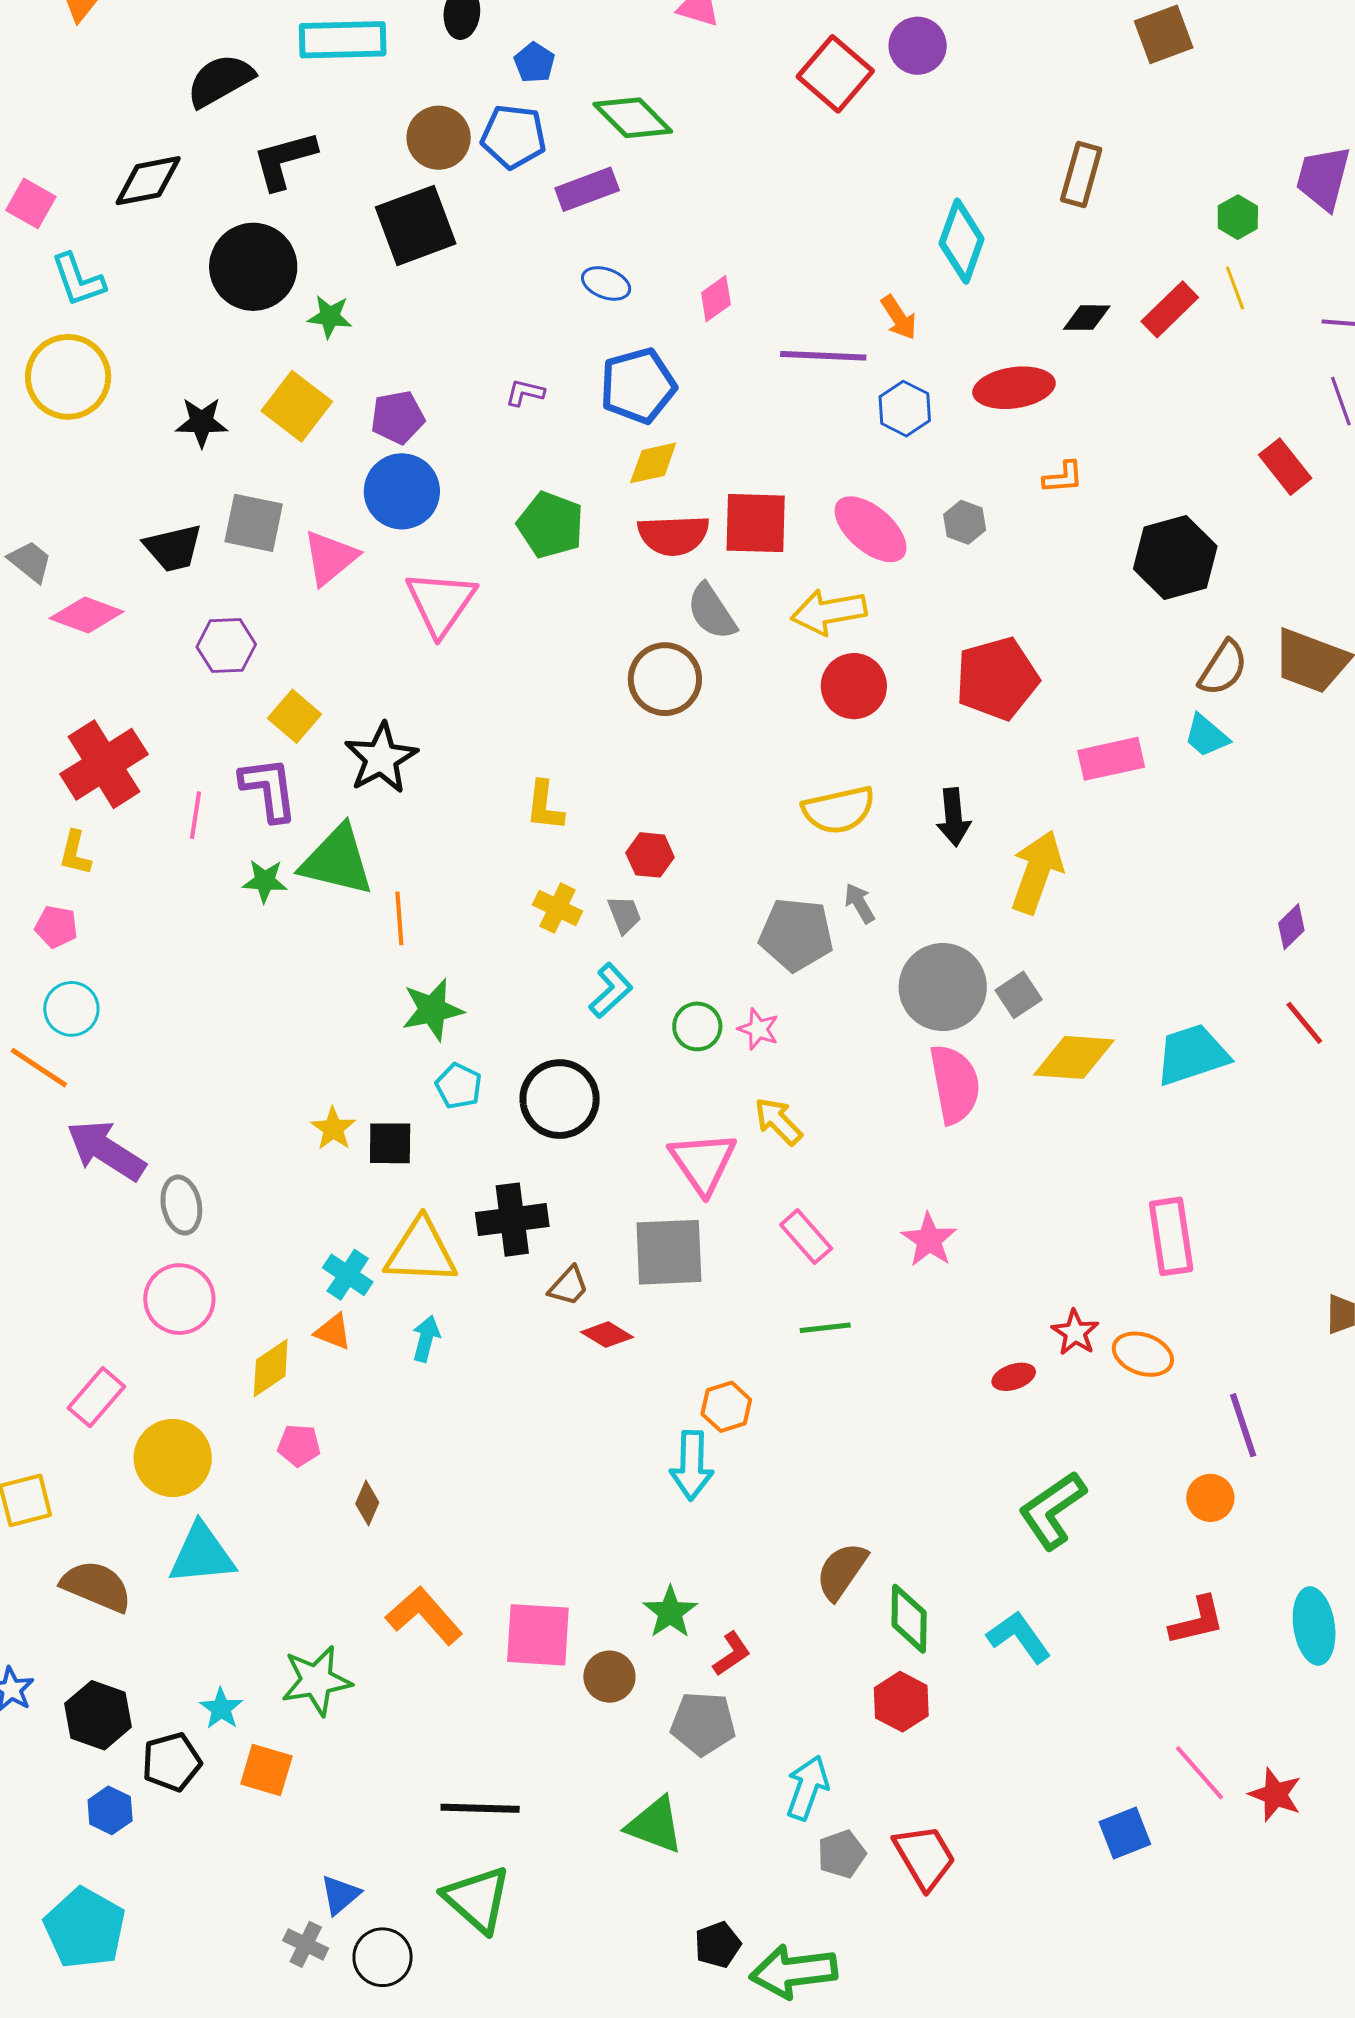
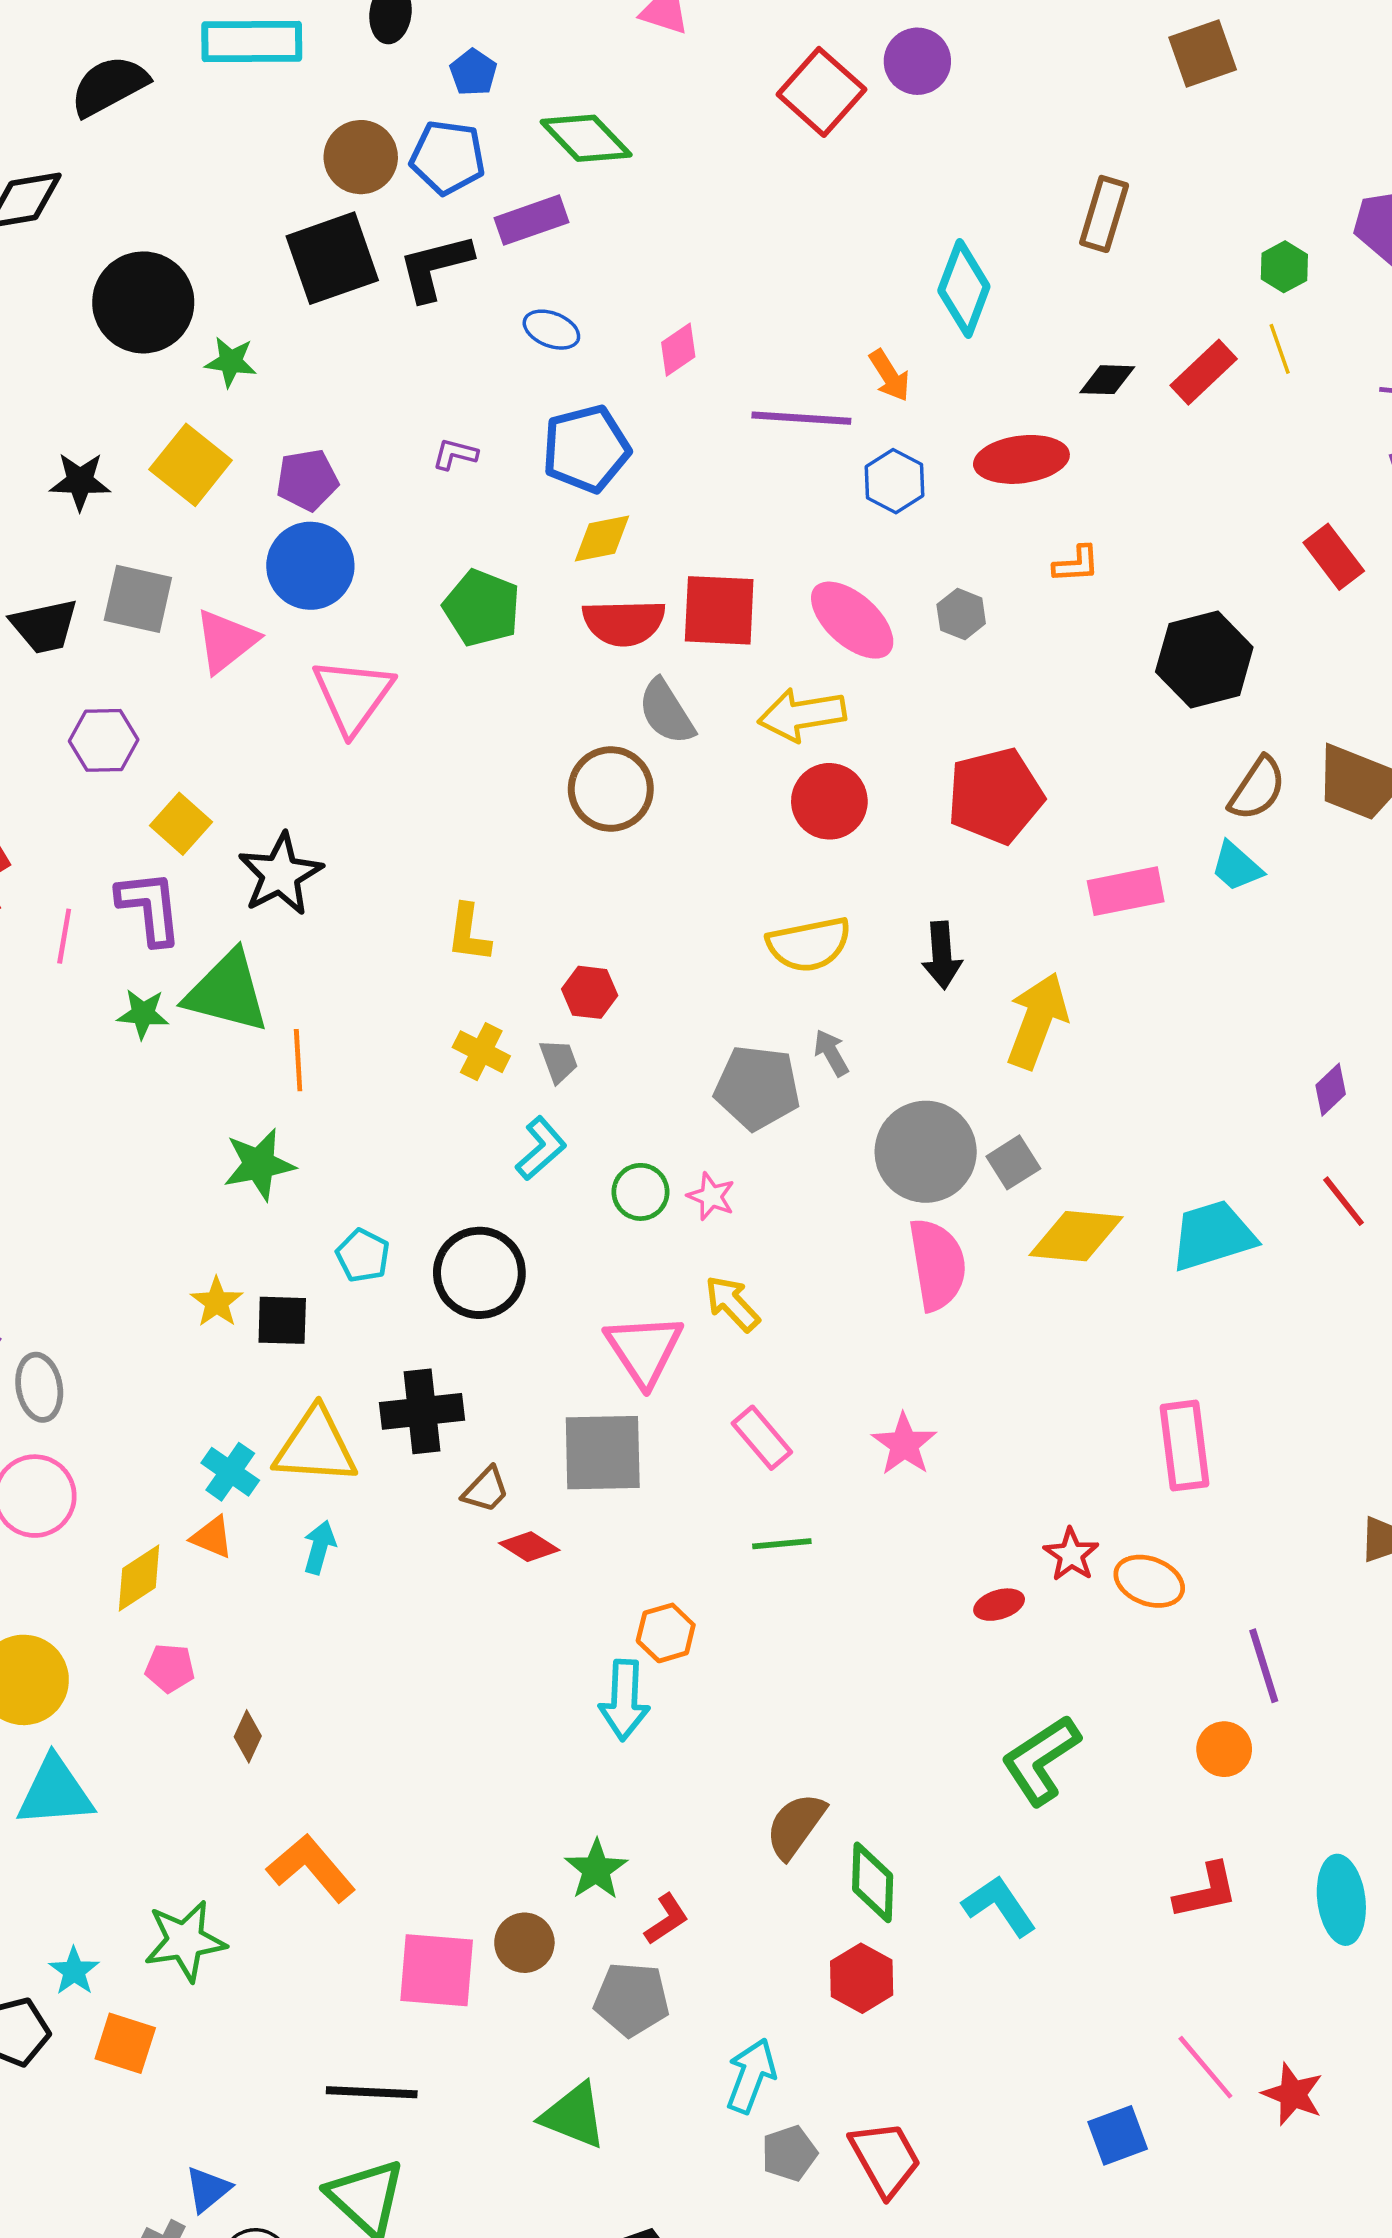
black L-shape: (284, 160) -> (435, 267), moved
green star: (432, 1010) -> (259, 1164), moved
pink square: (538, 1635) -> (437, 1970), moved

